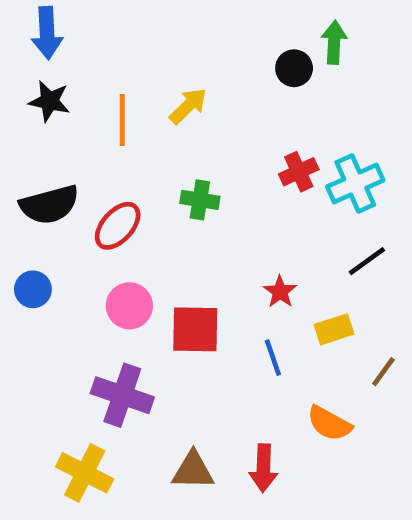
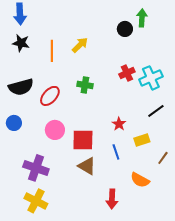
purple cross: (122, 395) -> (36, 168), moved
brown triangle: (193, 470) -> (87, 166), moved, turned 30

